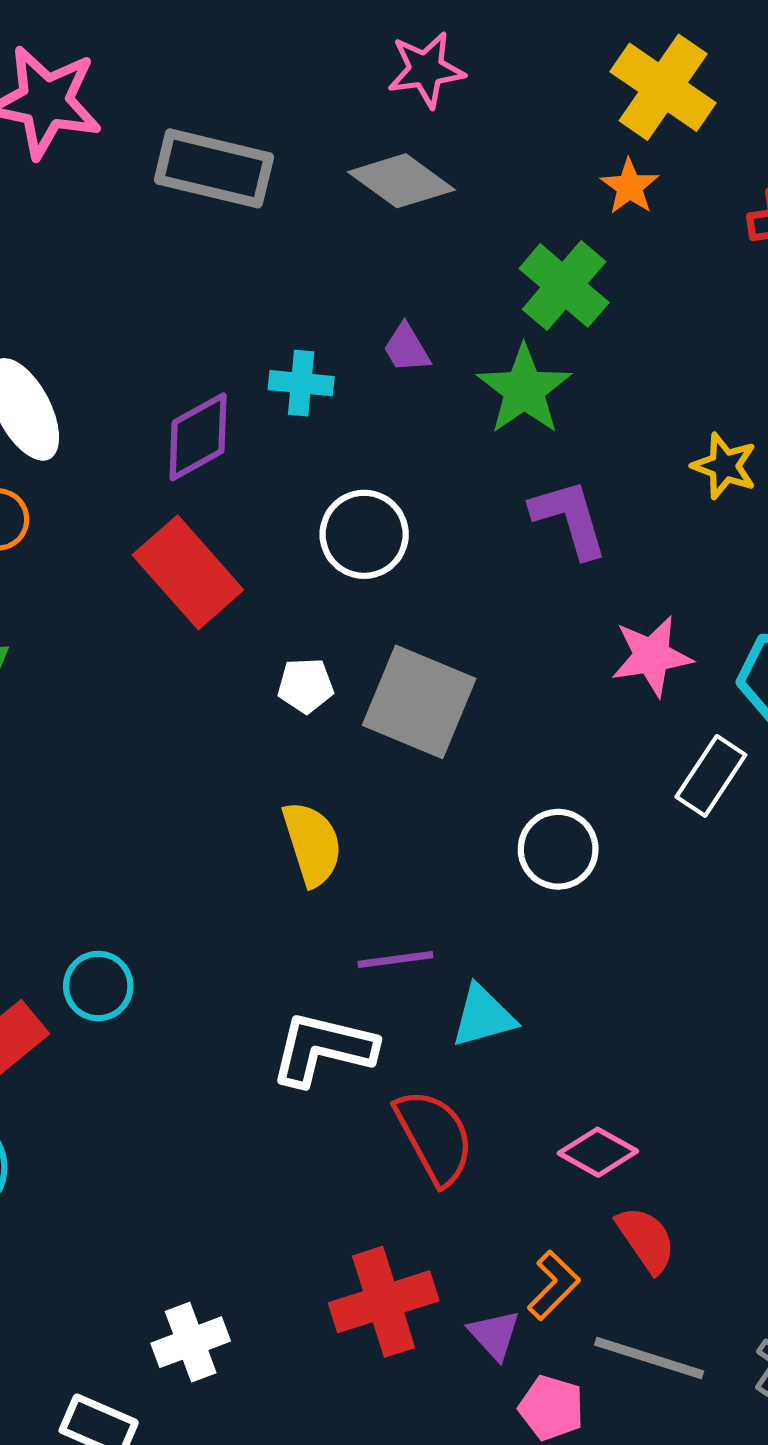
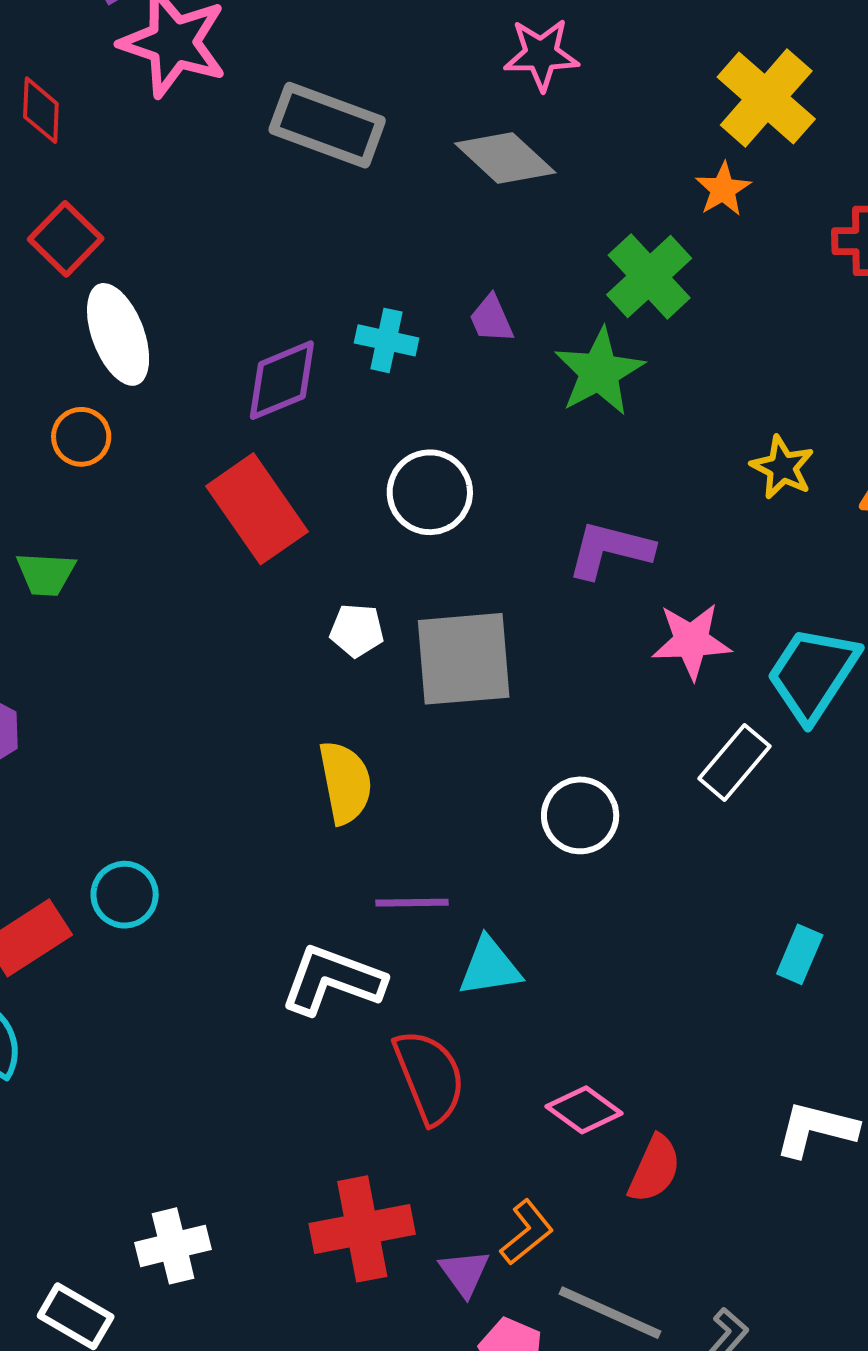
purple L-shape: (569, 518) -> (610, 550), moved, turned -66
gray square: (419, 702) -> (464, 659), turned -34
red semicircle: (646, 1239) -> (655, 1169), moved, turned 52

